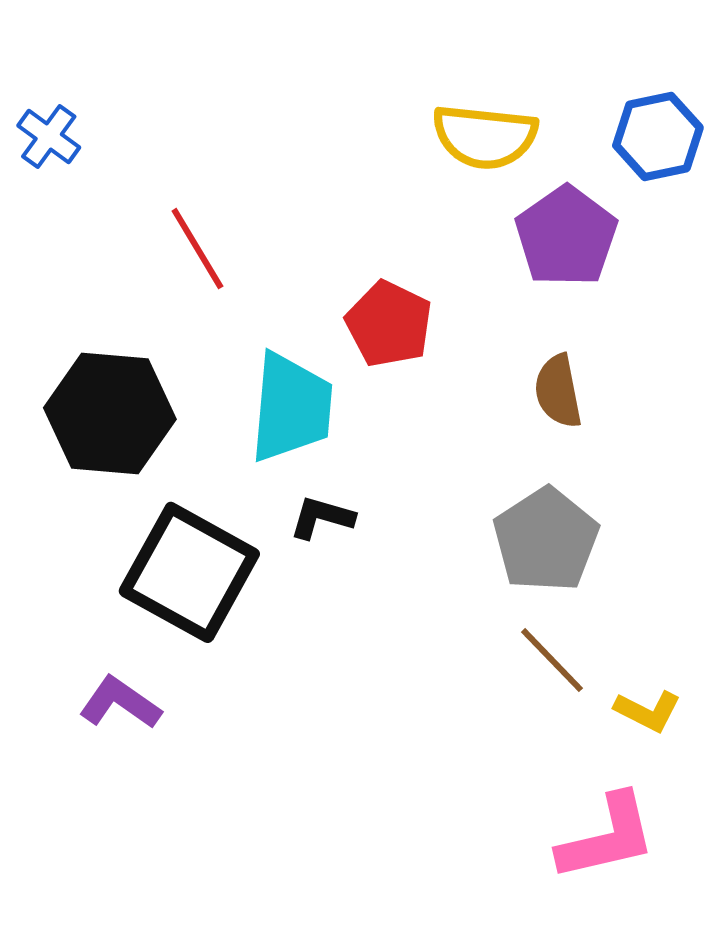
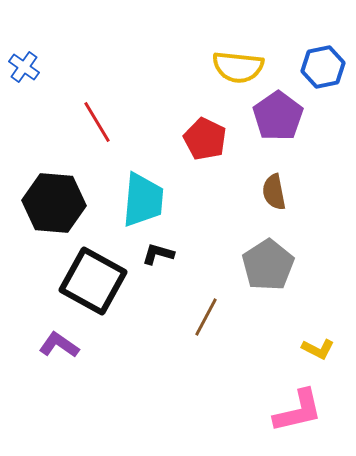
red pentagon: (389, 324) -> (205, 139), moved
brown line: (552, 660) -> (206, 317), moved, turned 72

